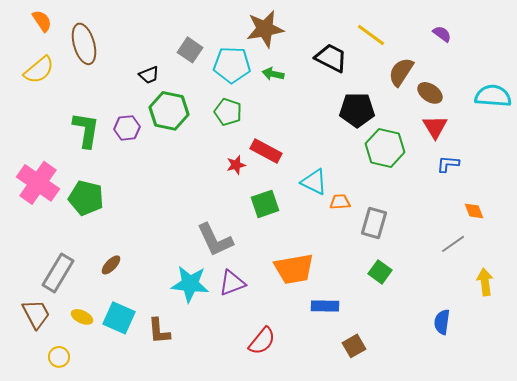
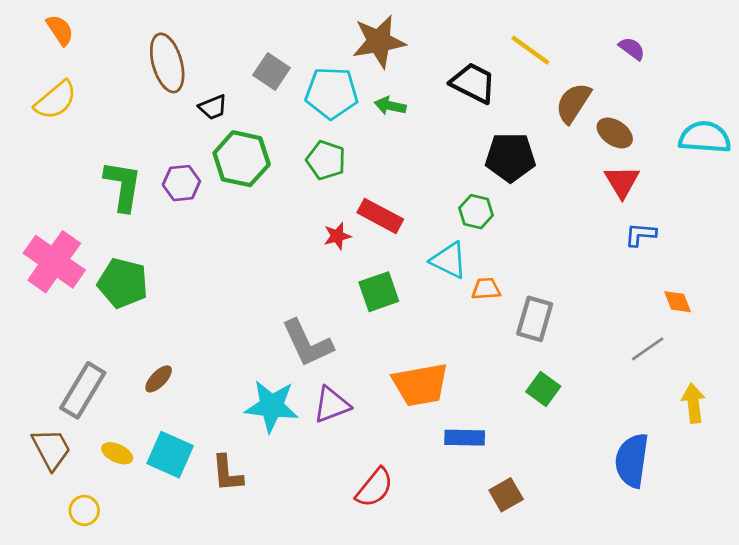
brown ellipse: (84, 44) -> (167, 63), moved
green hexagon: (385, 148) -> (476, 212), moved, size x0.6
blue semicircle: (442, 322) -> (632, 460), size x1.5

